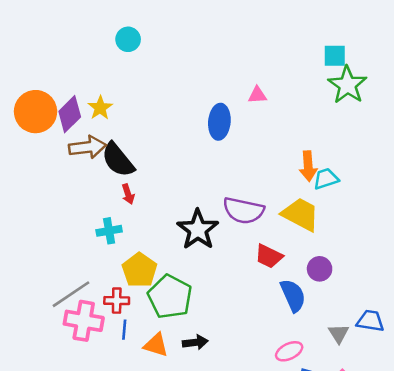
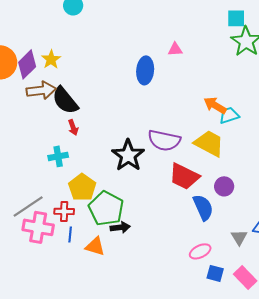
orange arrow: (308, 166) -> (215, 105), turned 125
red trapezoid: (269, 256) -> (184, 176), size x1.4
black arrow: (195, 342) -> (120, 227), moved

